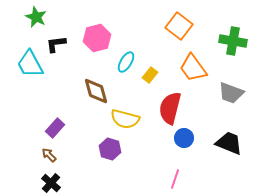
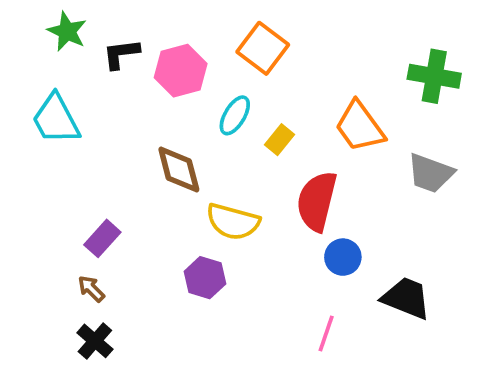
orange square: (179, 26) -> (263, 48), moved
black L-shape: (56, 44) -> (121, 54), moved
black trapezoid: (229, 143) -> (406, 298), moved

